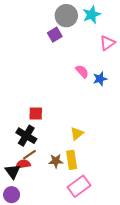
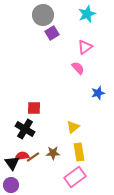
gray circle: (66, 16) -> (43, 15), moved
pink triangle: (107, 43) -> (85, 47), moved
blue star: (100, 79) -> (98, 93), moved
brown line: (29, 155) -> (33, 157), moved
yellow rectangle: (72, 160) -> (79, 152), moved

